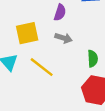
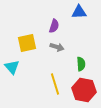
yellow line: (42, 67) -> (55, 84), moved, turned 35

